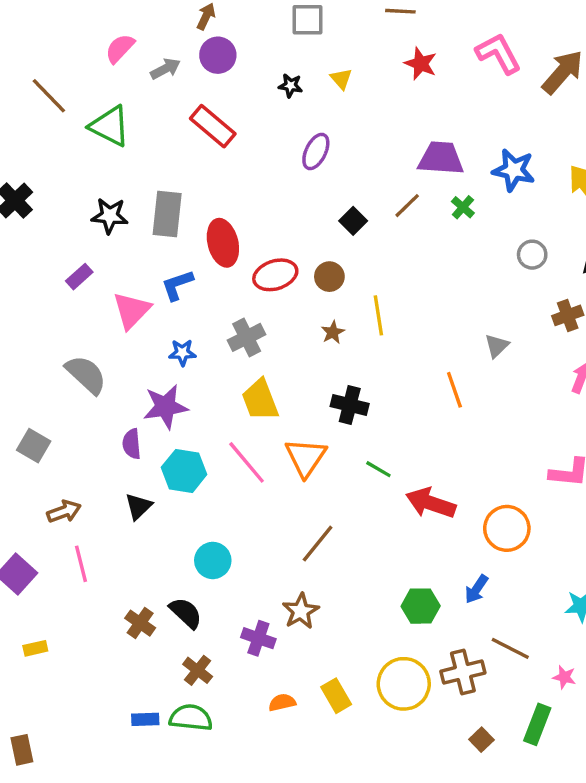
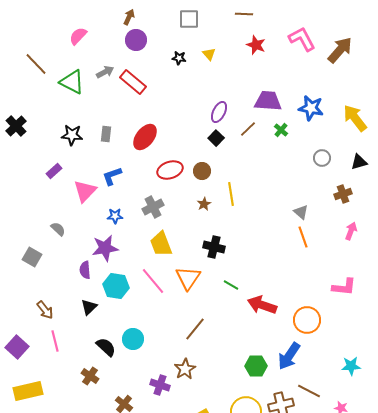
gray arrow: (165, 69) -> (105, 72), moved
purple ellipse: (316, 152) -> (219, 112), moved
gray rectangle: (167, 214) -> (106, 134), size x0.6
red ellipse: (223, 243) -> (145, 137), moved, turned 52
gray triangle: (497, 346) -> (301, 212), turned -35
gray semicircle: (86, 375) -> (58, 229), size x0.6
orange line: (454, 390) -> (303, 237), moved
gray square: (34, 446) -> (32, 257), moved
brown arrow: (64, 511) -> (45, 310), turned 72
blue arrow: (476, 589) -> (289, 356), size x1.6
black semicircle: (186, 613) -> (106, 347), moved
yellow rectangle: (35, 648) -> (28, 391), size x2.0

